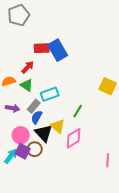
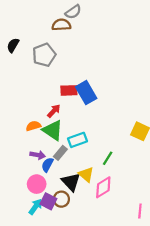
green triangle: (27, 85) -> (53, 130), size x1.5
blue semicircle: (37, 117) -> (47, 165), moved
pink circle: (21, 135) -> (37, 184), moved

